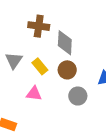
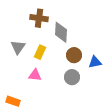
yellow rectangle: (40, 66) -> (40, 52), turned 64
brown circle: (67, 70) -> (74, 55), moved

